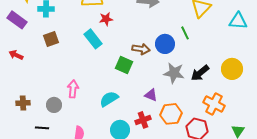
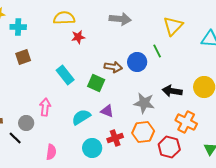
cyan rectangle: (93, 39) -> (65, 75), moved
gray star: (174, 73) -> (144, 103), moved
black arrow: (200, 73) -> (172, 91), turned 48
purple triangle: (151, 95) -> (107, 111), moved
black line: (42, 128) -> (15, 138), moved, turned 40

